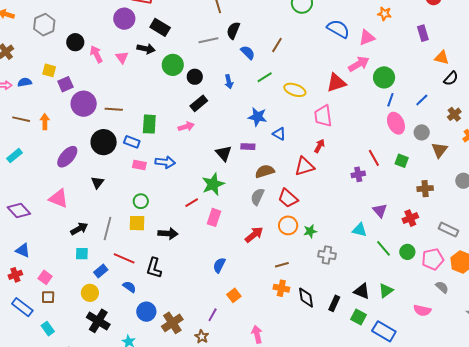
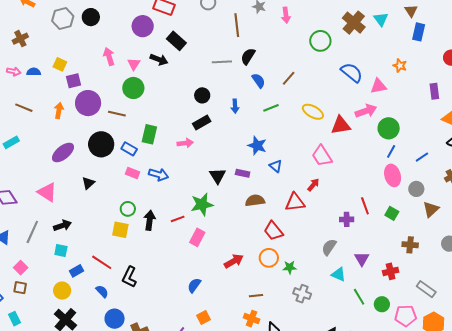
black circle: (75, 42) -> (91, 17), moved
green circle: (173, 65) -> (133, 88), moved
yellow ellipse: (295, 90) -> (313, 112), moved
pink trapezoid: (323, 116) -> (322, 156), turned -35
orange arrow: (45, 122) -> (59, 110), moved
gray semicircle: (257, 197) -> (329, 247), moved
gray line: (107, 228) -> (32, 232), moved
black arrow: (168, 234) -> (150, 220), moved, turned -96

